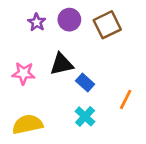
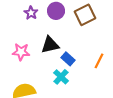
orange line: (126, 99) -> (99, 61), moved
cyan cross: (85, 116) -> (61, 77), moved

